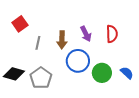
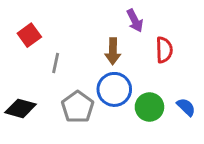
purple arrow: (86, 34) -> (135, 21), moved
brown arrow: (62, 40) -> (113, 51), moved
gray pentagon: (41, 78) -> (78, 107), moved

